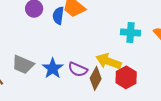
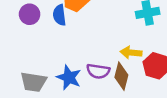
yellow arrow: (109, 61) -> (131, 53), size x0.7

